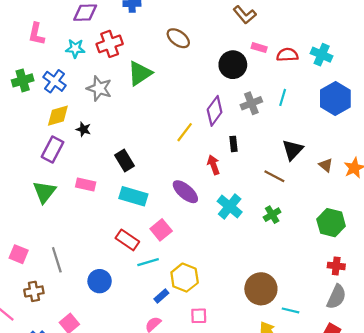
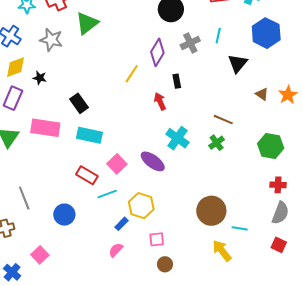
black triangle: (293, 150) -> (238, 63), moved
brown line: (274, 176) -> (223, 120), moved
pink rectangle: (86, 185) -> (45, 128), size x1.6
purple ellipse: (185, 192) -> (153, 161), moved

